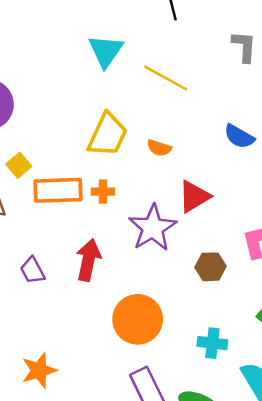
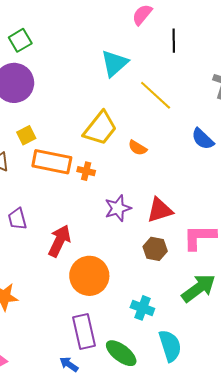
blue semicircle: (239, 136) -> (203, 139), moved
red triangle: (194, 196) -> (160, 210), moved
purple star: (153, 228) -> (118, 208), size x0.7
red arrow: (88, 260) -> (59, 241), moved

